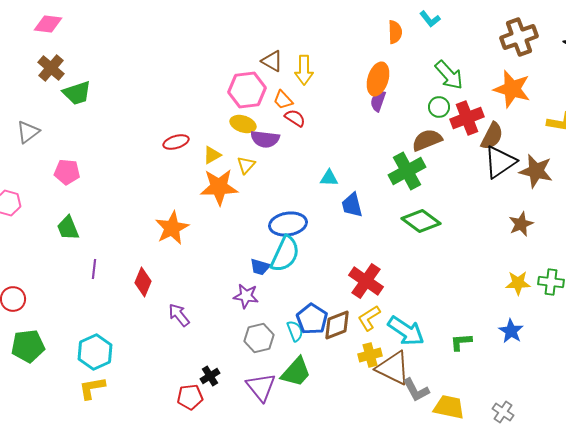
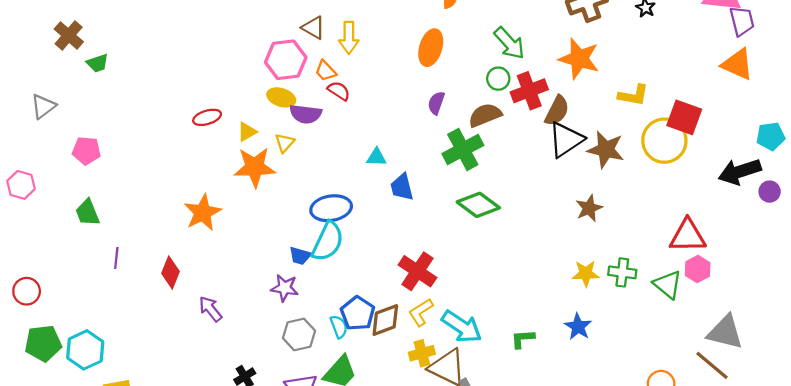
green trapezoid: (77, 93) -> (97, 63), size x0.7
purple semicircle: (378, 101) -> (436, 103), moved
cyan hexagon: (95, 352) -> (85, 350), moved

